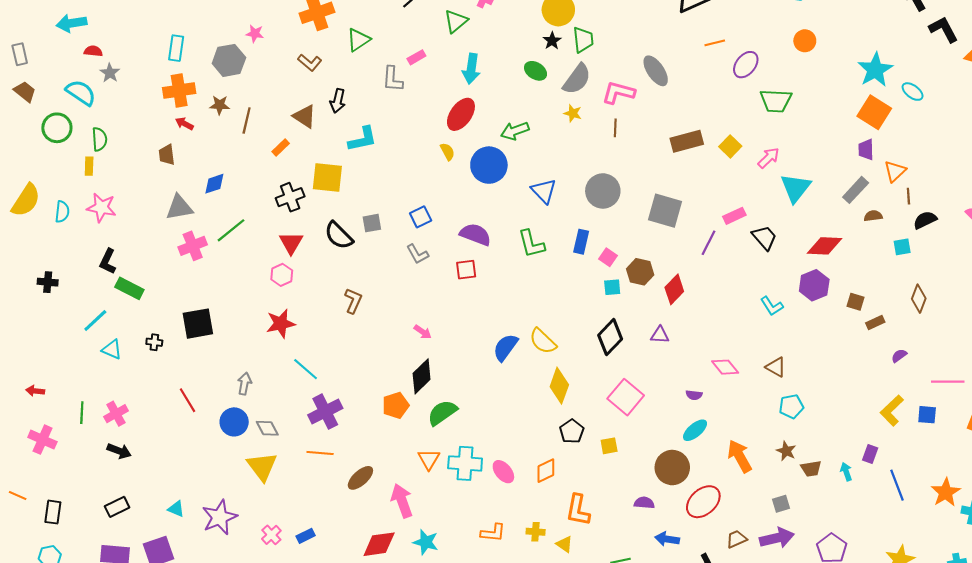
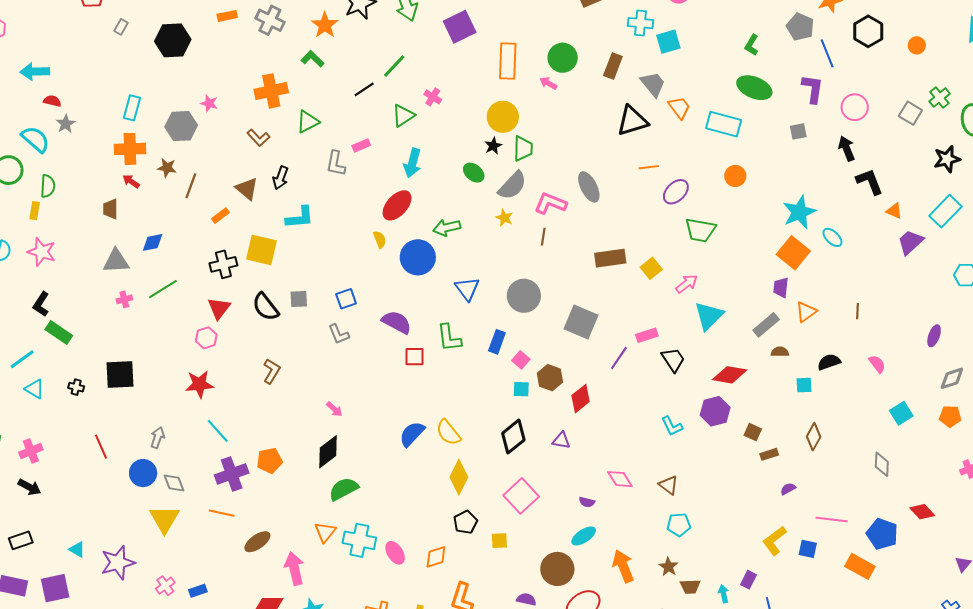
brown line: (908, 196) -> (858, 311), moved
pink cross: (193, 246) -> (124, 299), size x0.6
red square: (466, 270) -> (414, 357), moved
orange pentagon: (396, 405) -> (270, 461), moved

